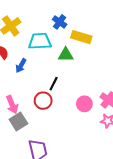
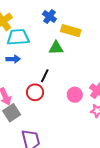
cyan trapezoid: (40, 41) -> (18, 37), moved
blue arrow: (21, 66) -> (13, 59), turned -120

